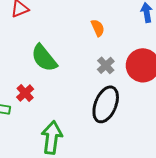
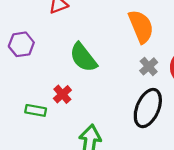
orange semicircle: (98, 28) -> (141, 26), size x1.8

